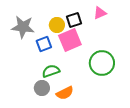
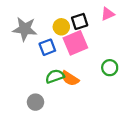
green circle: (102, 63) -> (110, 68), size x0.6
gray circle: (42, 88) -> (35, 102), moved
orange semicircle: (65, 93) -> (70, 78), moved, turned 60

